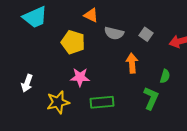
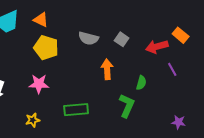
orange triangle: (91, 15) -> (41, 20), moved
pink star: (80, 77) -> (39, 84), moved
yellow star: (58, 102) -> (33, 120), moved, size x0.6

